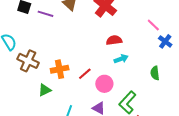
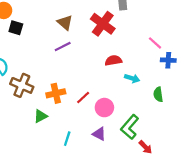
purple line: (46, 14) -> (63, 46), moved, turned -42
blue cross: (165, 41) -> (168, 60), turned -32
cyan arrow: (121, 59) -> (132, 78), moved, turned 40

